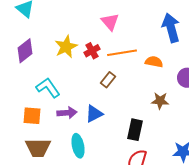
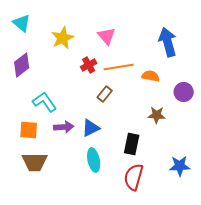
yellow star: (66, 47) -> (63, 38), moved
cyan ellipse: (78, 146) -> (94, 160), moved

